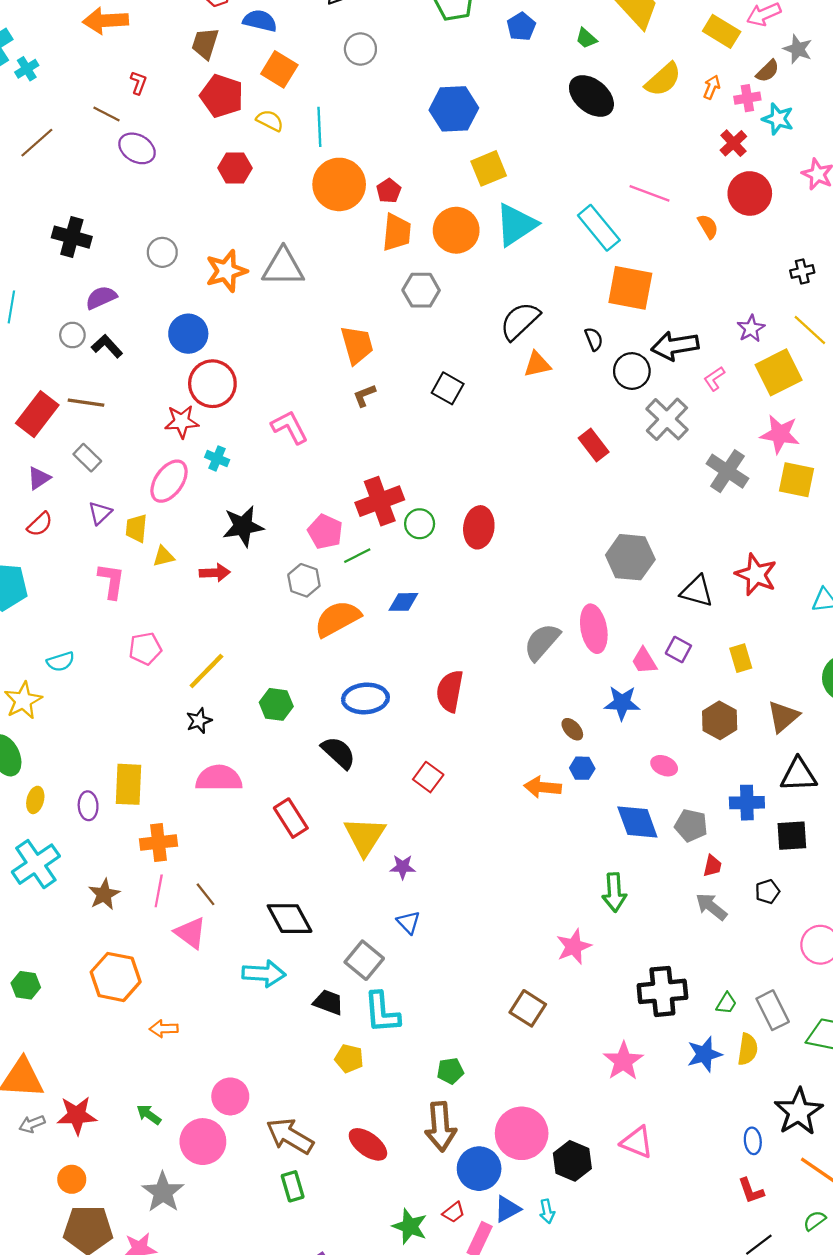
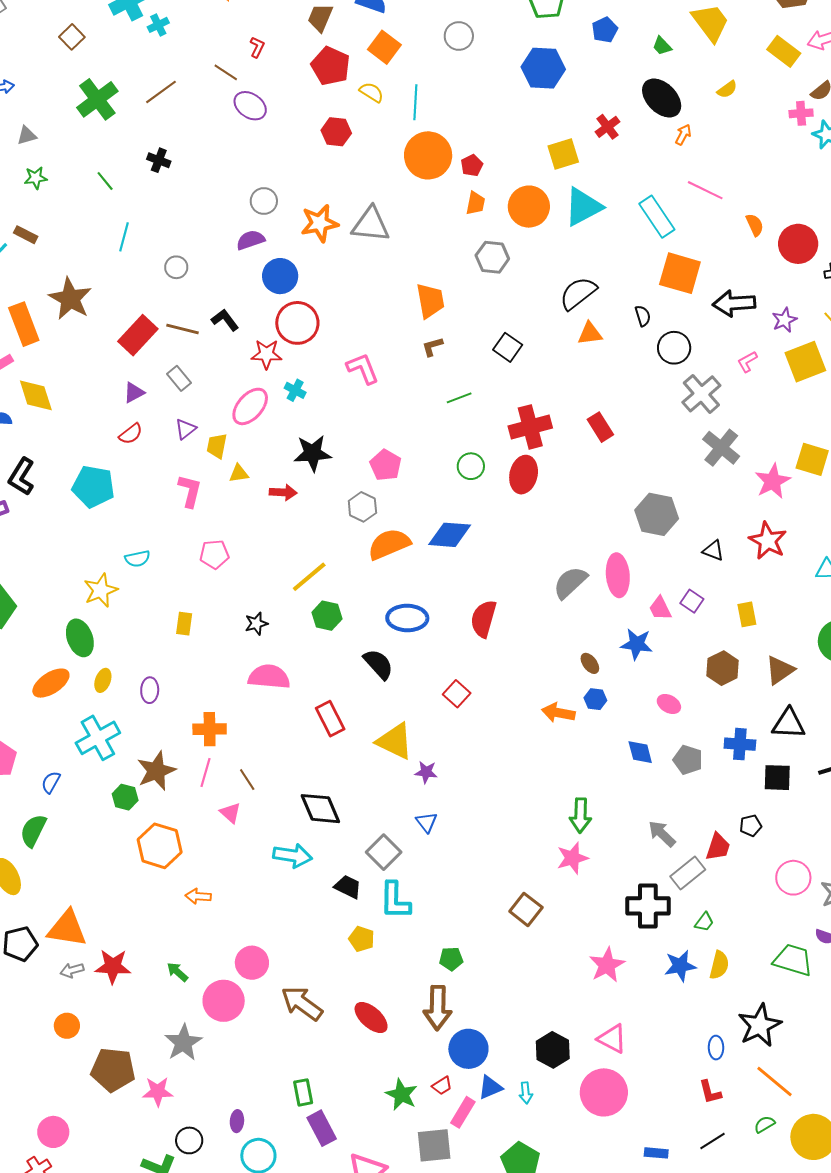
yellow semicircle: (663, 80) -> (727, 89), size x0.6
orange arrow: (712, 87) -> (683, 135), moved
blue hexagon: (454, 109) -> (543, 68), moved
red cross: (733, 143) -> (608, 127), moved
red circle: (750, 193) -> (798, 244), moved
orange trapezoid: (397, 232) -> (476, 203), size x0.7
black cross: (72, 237) -> (159, 160), moved, size x0.7
purple semicircle: (101, 298) -> (251, 240), moved
black L-shape: (107, 346) -> (225, 320), moved
black arrow: (675, 346) -> (734, 303), moved
pink star: (780, 434) -> (773, 481), moved, turned 30
red rectangle: (594, 445) -> (600, 427), moved
gray cross: (727, 471) -> (721, 448), moved
red cross: (380, 501) -> (530, 427), moved
green line: (357, 556) -> (459, 398), moved
black triangle: (697, 591) -> (713, 550), size x0.7
blue diamond: (403, 602) -> (450, 535), size x1.5
yellow line: (206, 671) -> (309, 577), moved
yellow rectangle: (128, 784) -> (184, 624), moved, size x0.6
blue diamond: (637, 822) -> (640, 752), size x0.7
yellow triangle: (365, 836) -> (395, 741), turned -42
red trapezoid: (712, 866) -> (718, 847), moved, size x1.4
green arrow: (614, 892) -> (580, 815), moved
brown star: (104, 894) -> (156, 771), size x1.4
gray arrow: (711, 907) -> (662, 834), moved
pink triangle: (191, 933) -> (230, 813), size x0.7
green hexagon: (26, 985) -> (125, 797), moved
gray rectangle: (773, 1010) -> (688, 873), moved, turned 72
pink circle: (522, 1133) -> (604, 1092), moved
orange circle: (72, 1179) -> (67, 1026), moved
green rectangle: (293, 1186) -> (303, 1092), moved

